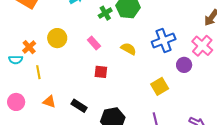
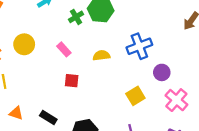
pink cross: (202, 46) -> (176, 100), moved
yellow semicircle: (128, 49) -> (101, 55), turned -35

